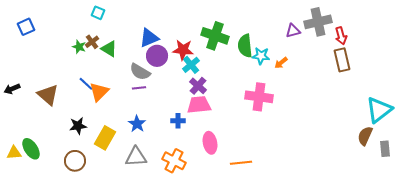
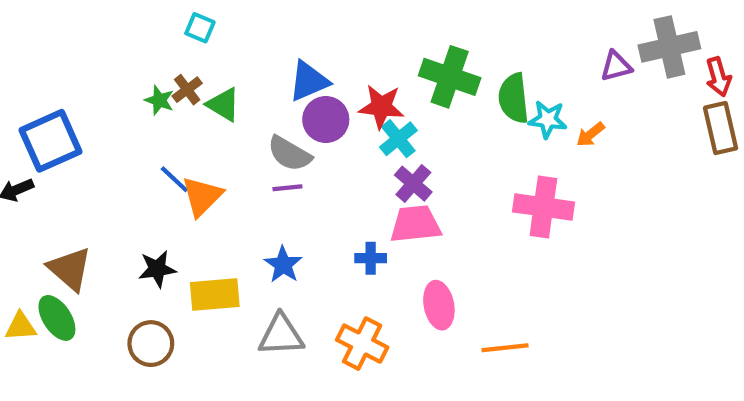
blue square: (26, 27) -> (51, 141), moved, size x1.6
brown triangle: (48, 95) -> (70, 269), moved
yellow rectangle: (105, 138) -> (215, 294), turned 55

